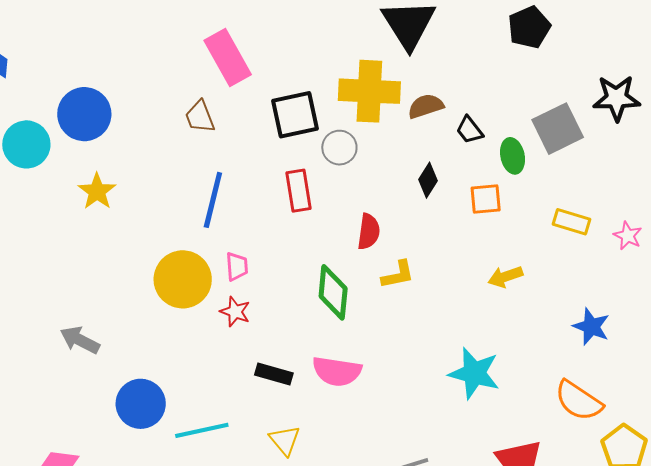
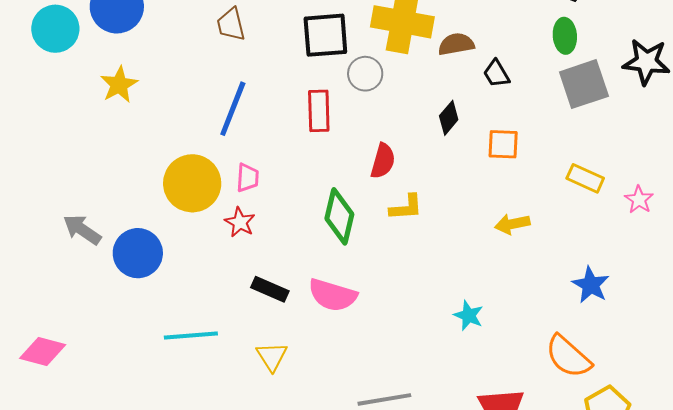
green ellipse: (513, 156) -> (565, 36), moved
cyan star: (474, 373) -> (469, 315), size x0.6
blue circle: (141, 404) -> (138, 253), moved

